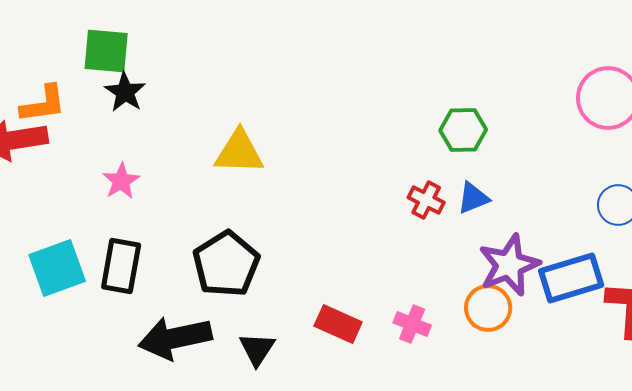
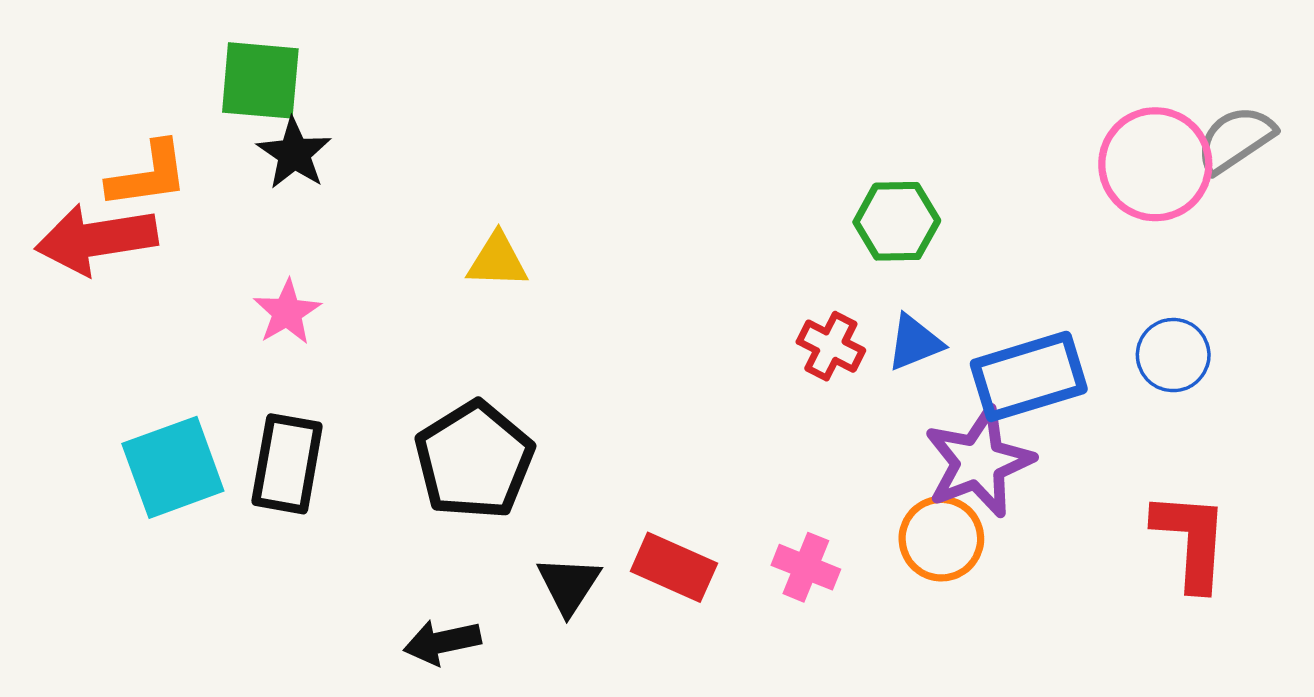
yellow triangle: (239, 152) -> (497, 261), size x0.7
blue rectangle: (571, 278) -> (1029, 376), moved
black arrow: (175, 338) -> (442, 642), moved, size x0.6
black triangle: (257, 349) -> (569, 585), moved

